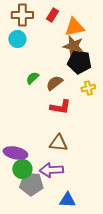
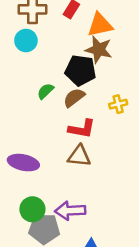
black pentagon: (79, 62) -> (80, 70), moved
brown triangle: (58, 143) -> (79, 156), moved
purple ellipse: (15, 153) -> (23, 163), moved

